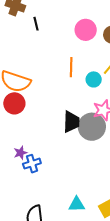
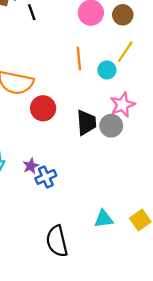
red circle: (14, 103) -> (43, 108), moved
gray circle: (92, 127) -> (111, 126), size x0.7

